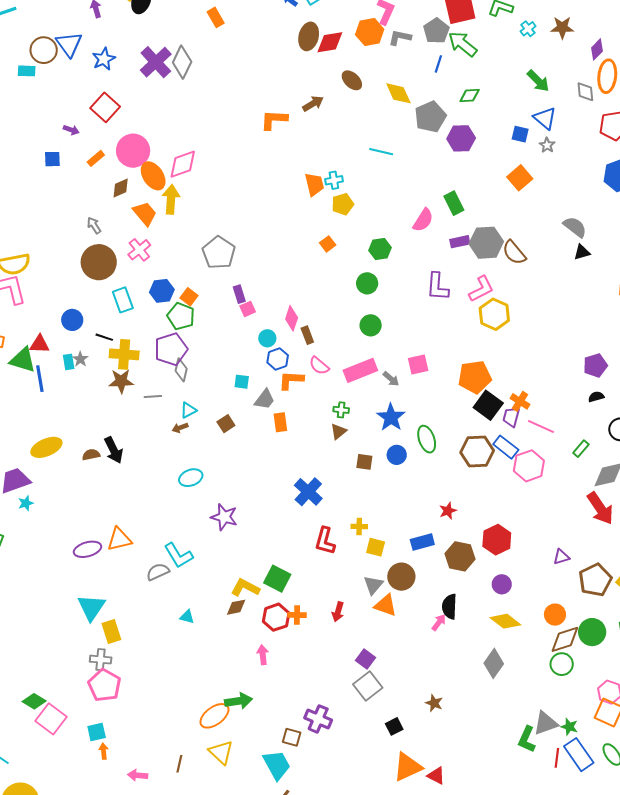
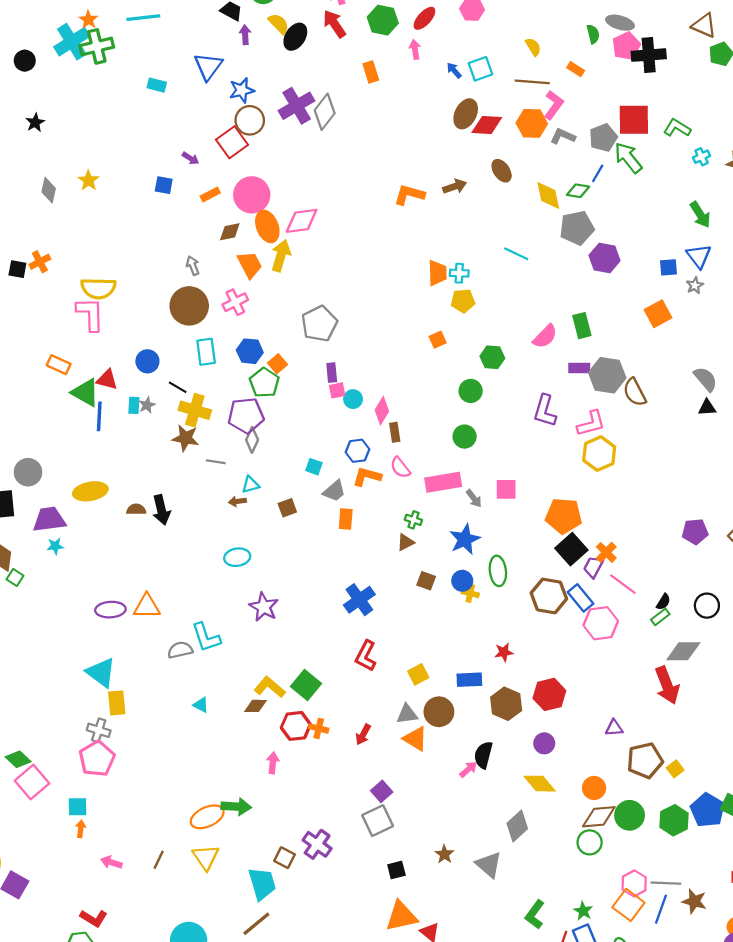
brown circle: (44, 50) -> (250, 120), moved
green diamond: (470, 95) -> (578, 191), moved
blue square: (520, 134) -> (669, 267), turned -30
cyan circle: (267, 338) -> (353, 399), moved
black semicircle: (596, 397) -> (663, 602), moved, turned 126
yellow cross: (359, 526) -> (470, 593), moved
yellow square: (376, 547) -> (418, 674), turned 36
gray triangle: (373, 585) -> (407, 714), turned 30
cyan triangle: (91, 607) -> (101, 672), turned -40
gray triangle: (546, 723) -> (489, 865), moved, turned 48

